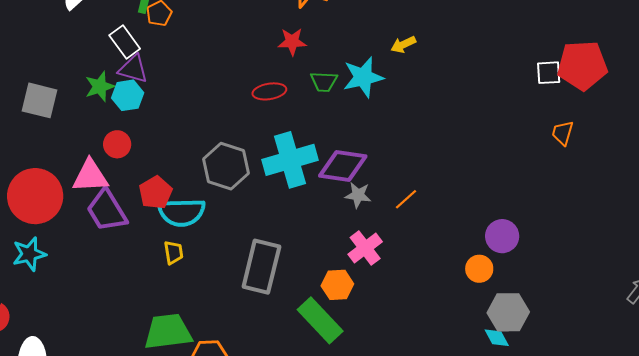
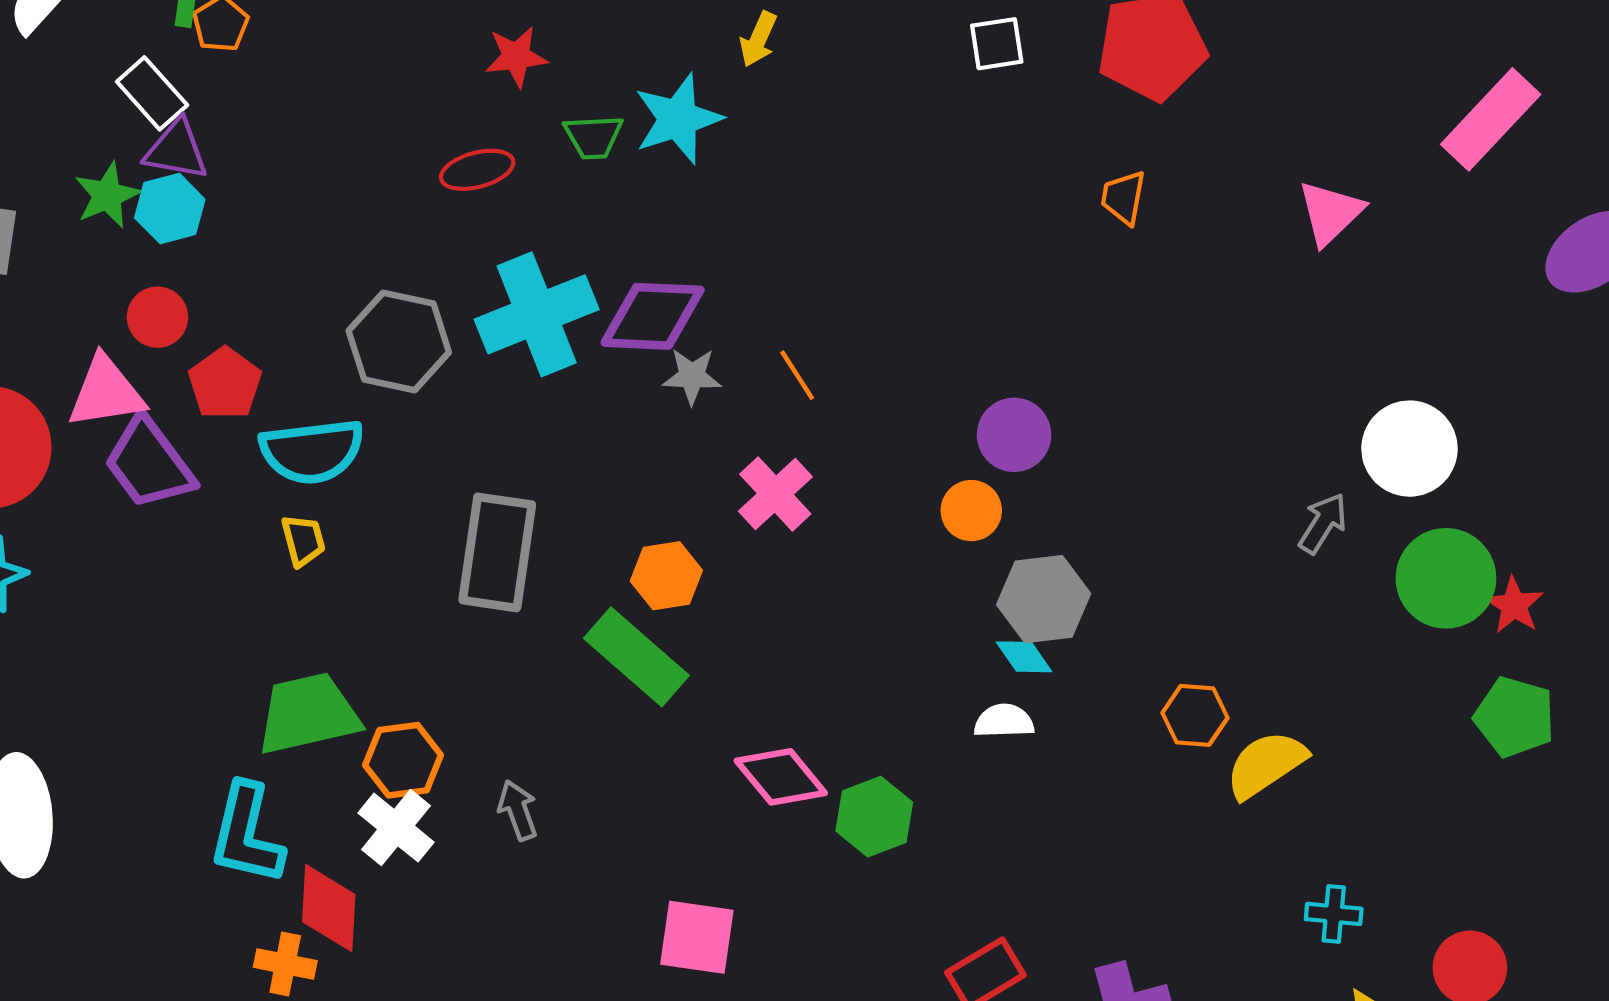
yellow arrow: (403, 45) -> (758, 39), turned -35
white square: (549, 73) -> (997, 44), moved
red pentagon: (155, 193) -> (225, 383), moved
orange line: (406, 199) -> (797, 375), turned -75
pink cross: (365, 248) -> (775, 494), moved

